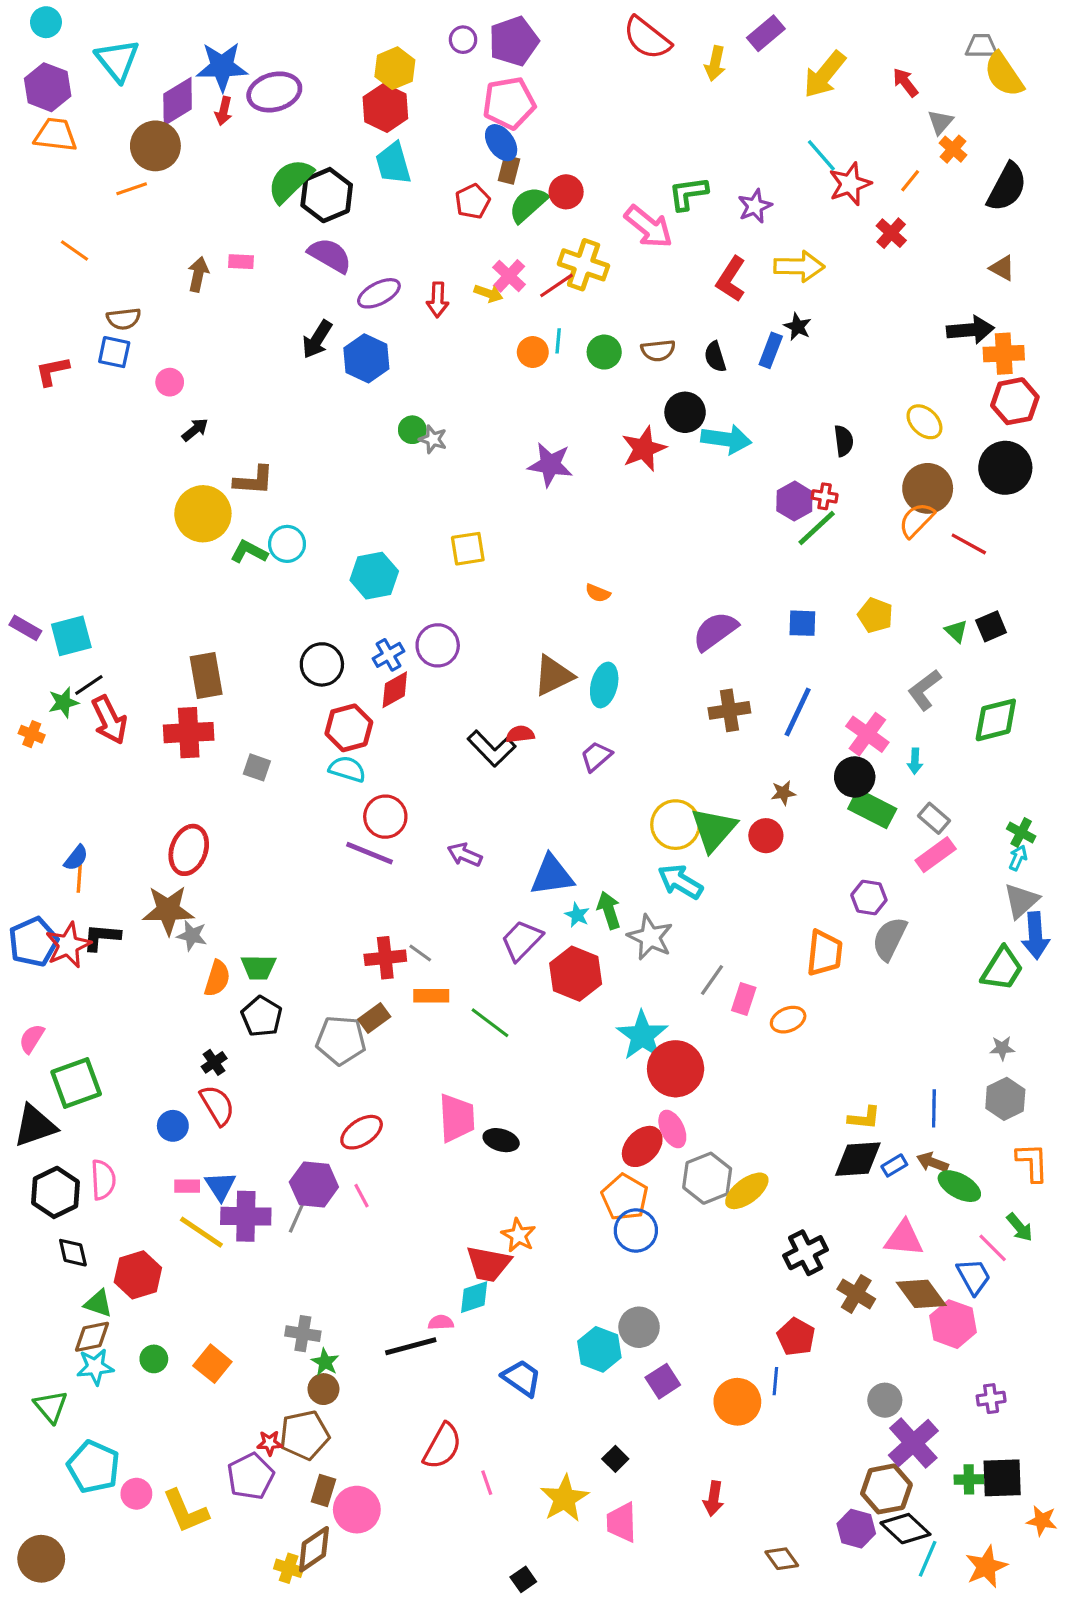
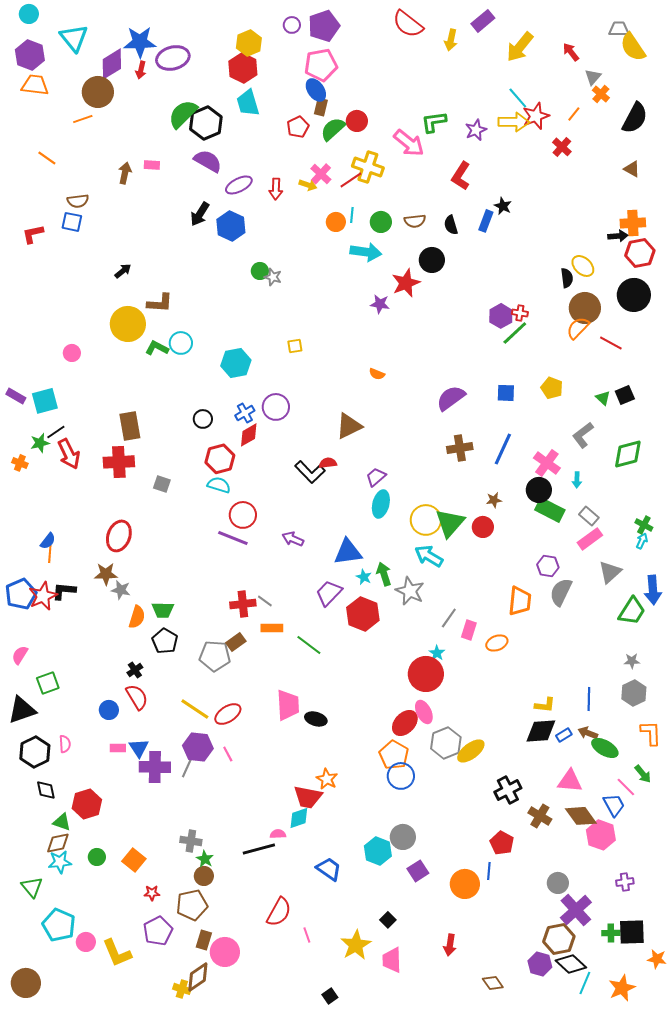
yellow arrow: (799, 266) -> (514, 122), moved
black arrow: (970, 330) -> (618, 236), moved, size x0.7
pink circle: (170, 382) -> (72, 353), moved
cyan arrow: (726, 439) -> (366, 252), moved
black semicircle: (844, 441) -> (567, 278), moved
purple star: (550, 465) -> (380, 304), moved, size x0.7
yellow square: (468, 549) -> (295, 346), size x0.7
black circle: (322, 664) -> (203, 419), size x0.7
cyan ellipse: (604, 685) -> (381, 504), moved
gray triangle: (1021, 901) -> (610, 572), moved
brown star: (168, 910) -> (106, 574), size x0.7
cyan star: (642, 1035) -> (437, 653), moved, size x0.5
green square: (76, 1083) -> (48, 683), size x0.7
pink semicircle: (103, 1180) -> (65, 744), size x0.7
yellow line: (201, 1232) -> (195, 709), moved
red star: (270, 1443) -> (152, 893), moved

